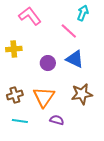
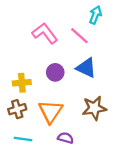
pink L-shape: (30, 16) -> (45, 33), moved
yellow cross: (14, 49) -> (22, 83), moved

